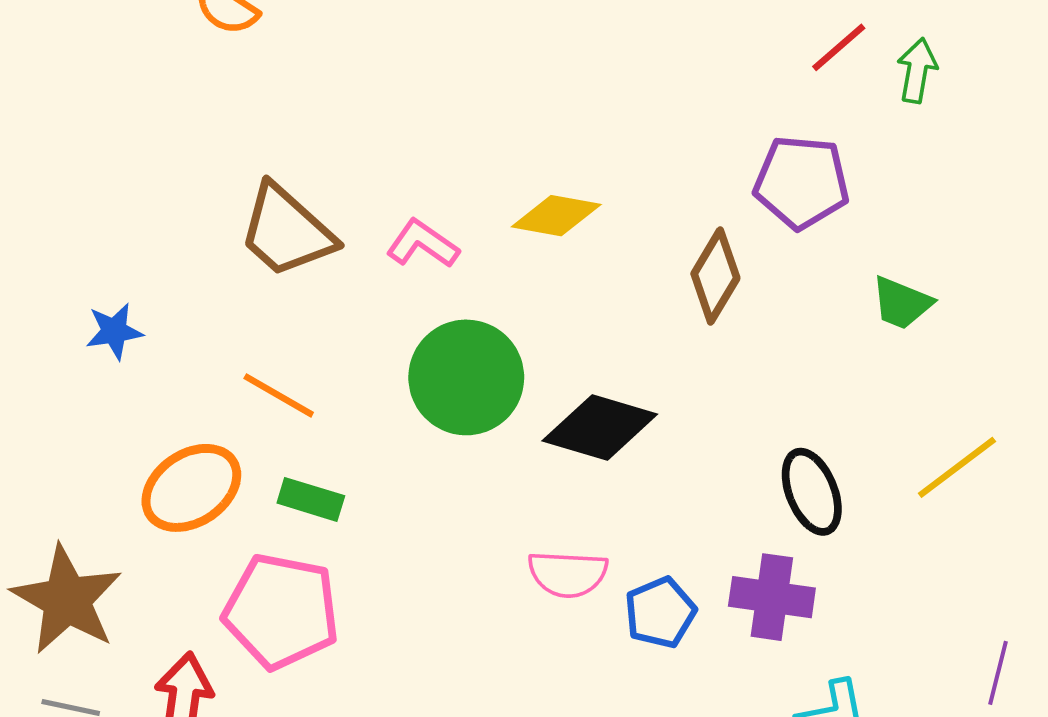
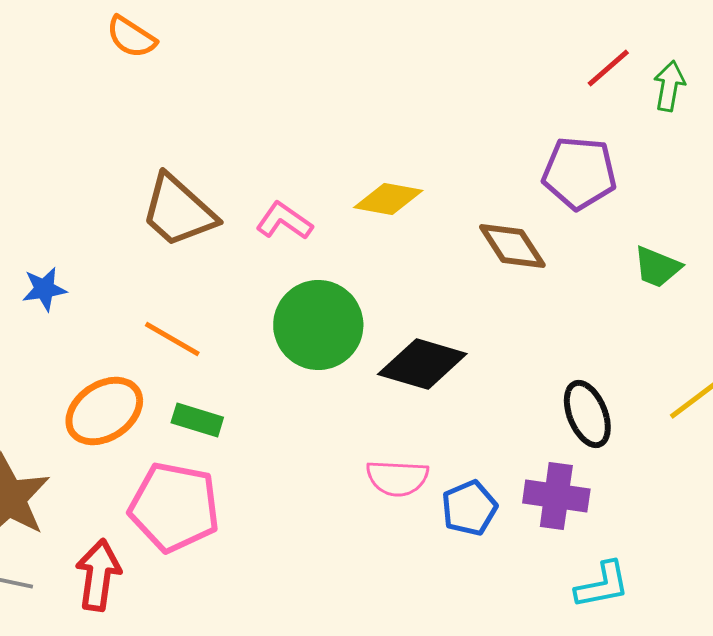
brown diamond: (715, 276) -> (512, 246), turned -64

